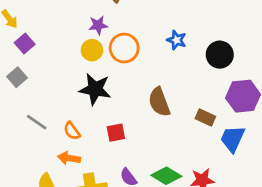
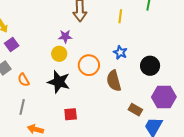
orange circle: (124, 48) -> (89, 65), moved
brown semicircle: (159, 102) -> (114, 81), moved
gray line: (37, 122) -> (22, 107), moved, turned 63
orange semicircle: (72, 131) -> (24, 80), moved

